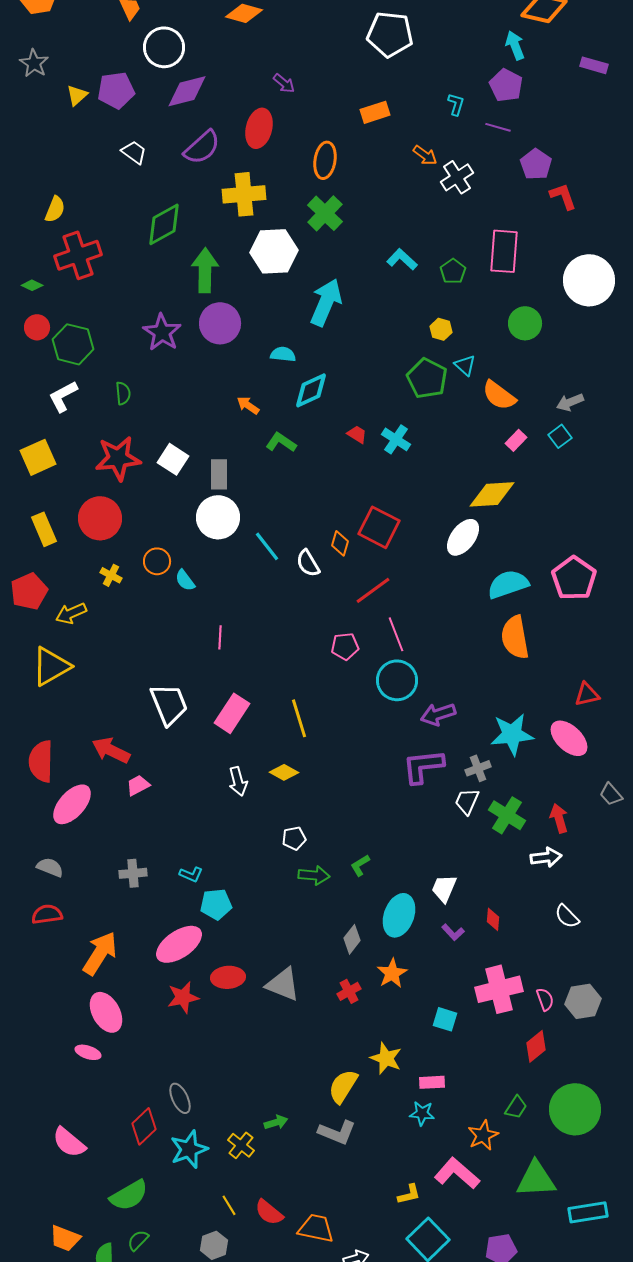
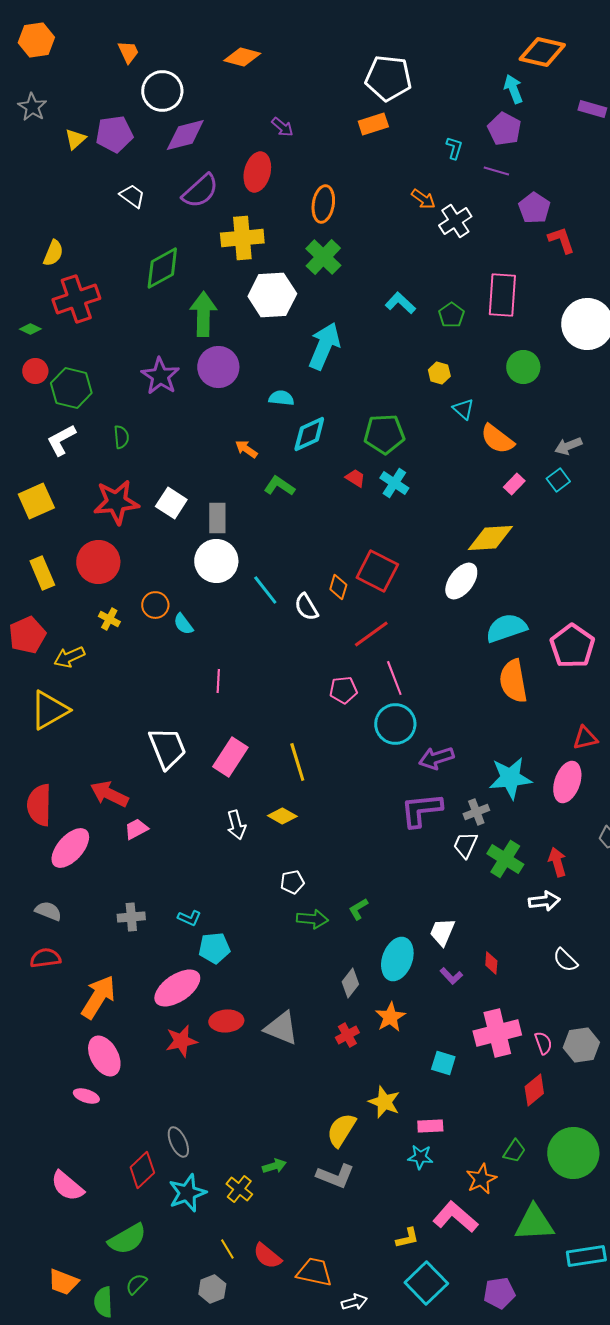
orange rectangle: (375, 112) -> (373, 124), moved
green pentagon: (427, 378) -> (384, 434), moved, turned -30
pink pentagon: (574, 578) -> (572, 646), moved
pink ellipse: (569, 738) -> (567, 782), turned 66

